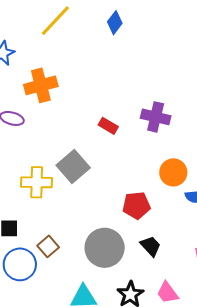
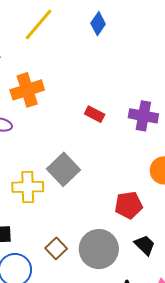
red rectangle: (108, 126) -> (95, 114), moved
brown square: (48, 246) -> (56, 248), moved

